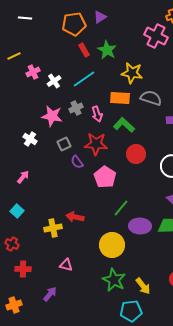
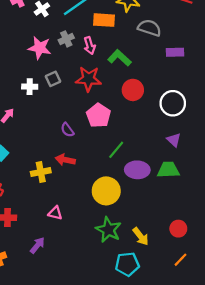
orange rectangle: (120, 98) -> (104, 20), moved
white cross: (30, 139) -> (30, 87), moved, turned -32
purple semicircle: (77, 162) -> (67, 130), moved

